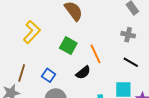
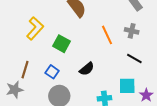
green square: (68, 46) -> (61, 44), moved
orange line: (96, 54) -> (107, 35), moved

